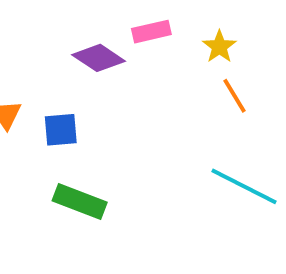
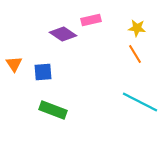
yellow star: (219, 47) -> (137, 28), moved, turned -30

